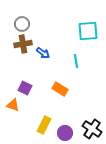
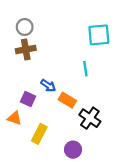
blue arrow: (43, 53) -> (48, 85), moved
yellow rectangle: (44, 125) -> (39, 134), moved
black cross: (92, 129) -> (90, 118), moved

